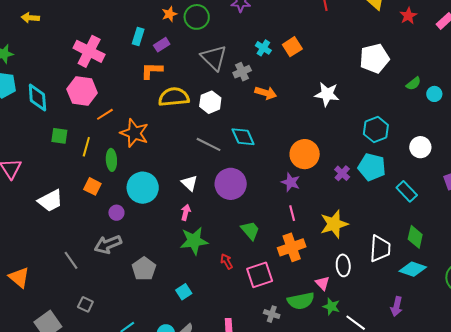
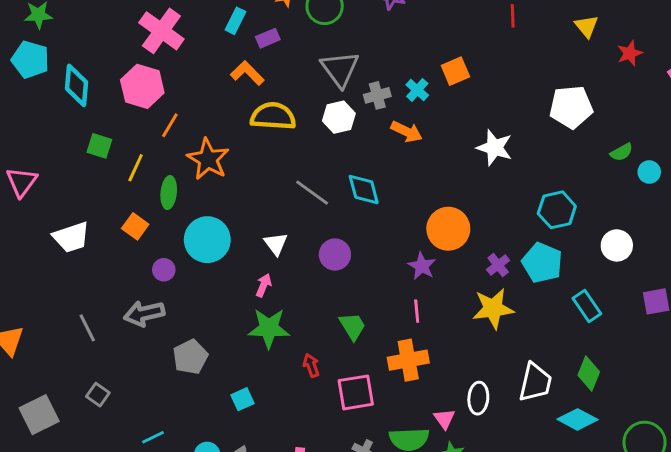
cyan cross: (263, 48) -> (417, 90), moved
orange L-shape: (152, 71) -> (247, 73), turned 35
white hexagon: (210, 102) -> (339, 117), moved
orange line: (105, 114) -> (170, 125), turned -36
purple circle: (231, 184) -> (335, 255), size x0.7
yellow star: (334, 224) -> (493, 309), moved

